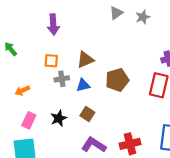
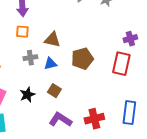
brown triangle: (85, 60) -> (52, 40), turned 36
orange square: (51, 61) -> (22, 32), moved

